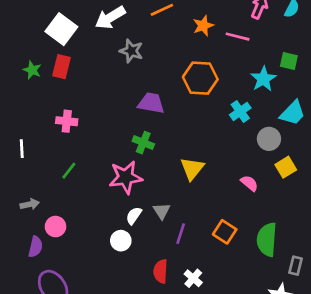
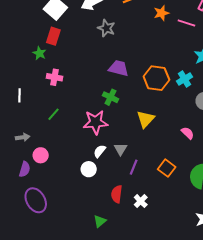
green star: (32, 70) -> (39, 53), moved
orange hexagon: (200, 78) -> (156, 78), moved

